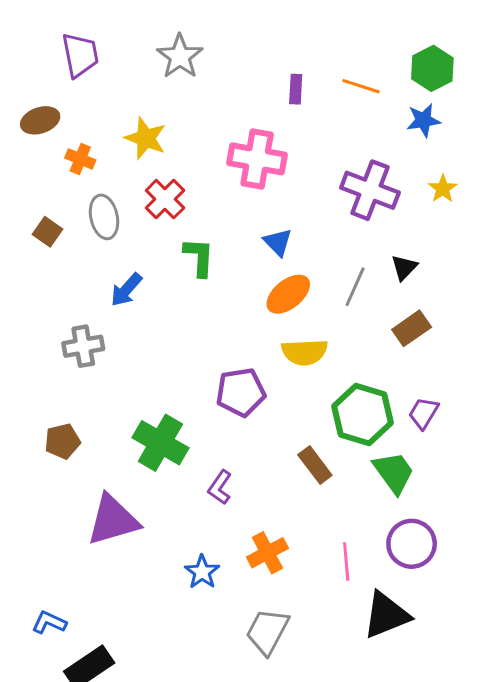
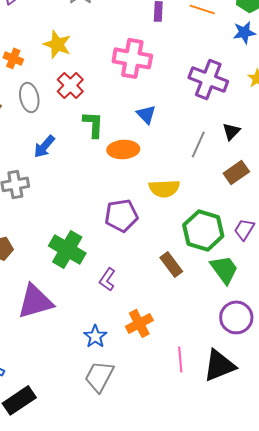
orange ellipse: (288, 294) -> (123, 149), moved, turned 36
pink line: (346, 562) -> (180, 359), moved
gray trapezoid: (267, 631) -> (99, 376), moved

